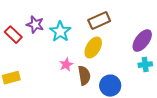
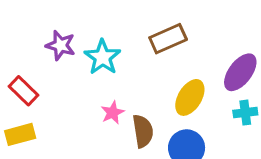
red rectangle: (13, 35) -> (24, 91), moved
yellow ellipse: (93, 48) -> (190, 97), moved

